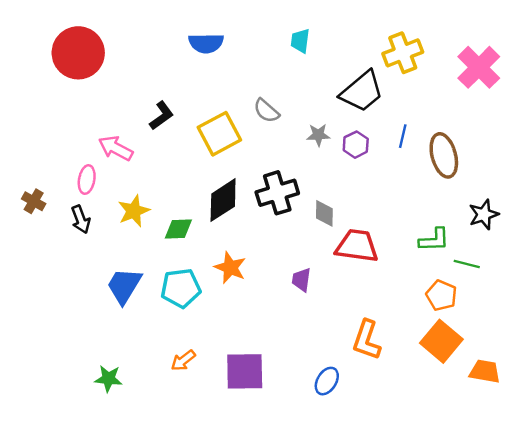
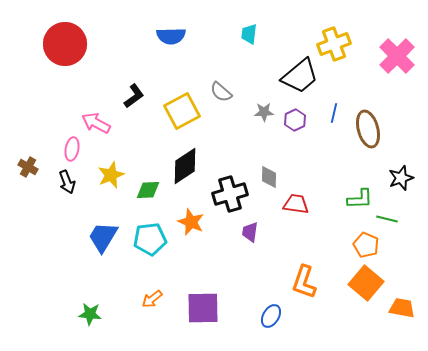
black cross: (277, 193) -> (230, 194), moved
red trapezoid: (357, 246) -> (296, 204), size x0.7

